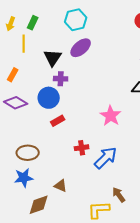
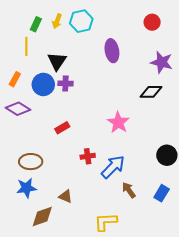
yellow arrow: (11, 24) -> (57, 21), moved
purple ellipse: (81, 48) -> (112, 51), moved, turned -60
blue circle: (49, 98) -> (43, 84), moved
brown arrow: (119, 195) -> (129, 190), moved

